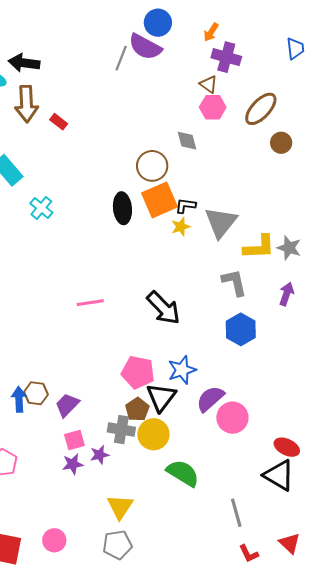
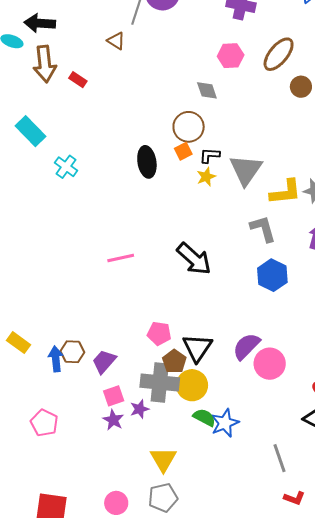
brown triangle: (209, 84) -> (116, 41), moved
brown circle: (152, 166) -> (189, 127), moved
orange square: (159, 200) -> (183, 151), size x0.5
blue star: (182, 370) -> (225, 423), moved
pink pentagon: (138, 372) -> (159, 333), moved, size x0.7
gray cross: (121, 430) -> (160, 383), size x1.4
purple star: (73, 464) -> (113, 420), turned -30
green semicircle: (183, 473) -> (204, 417), moved, size x0.7
pink circle: (54, 540) -> (116, 503), moved
red L-shape: (249, 554) -> (294, 498), turned -40

